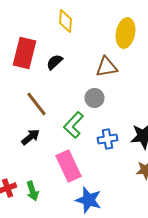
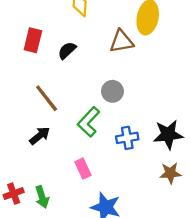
red rectangle: (24, 53) -> (33, 40), size x0.7
brown triangle: (106, 67) -> (122, 41), moved
pink rectangle: (68, 166) -> (83, 169), size x0.6

